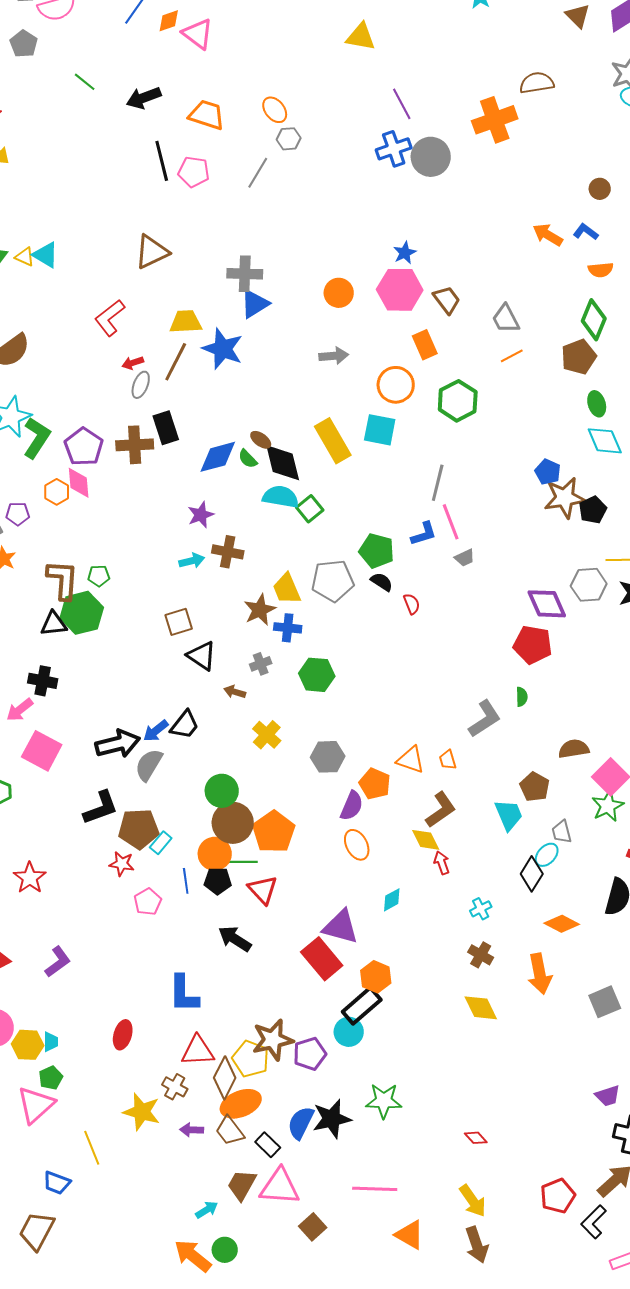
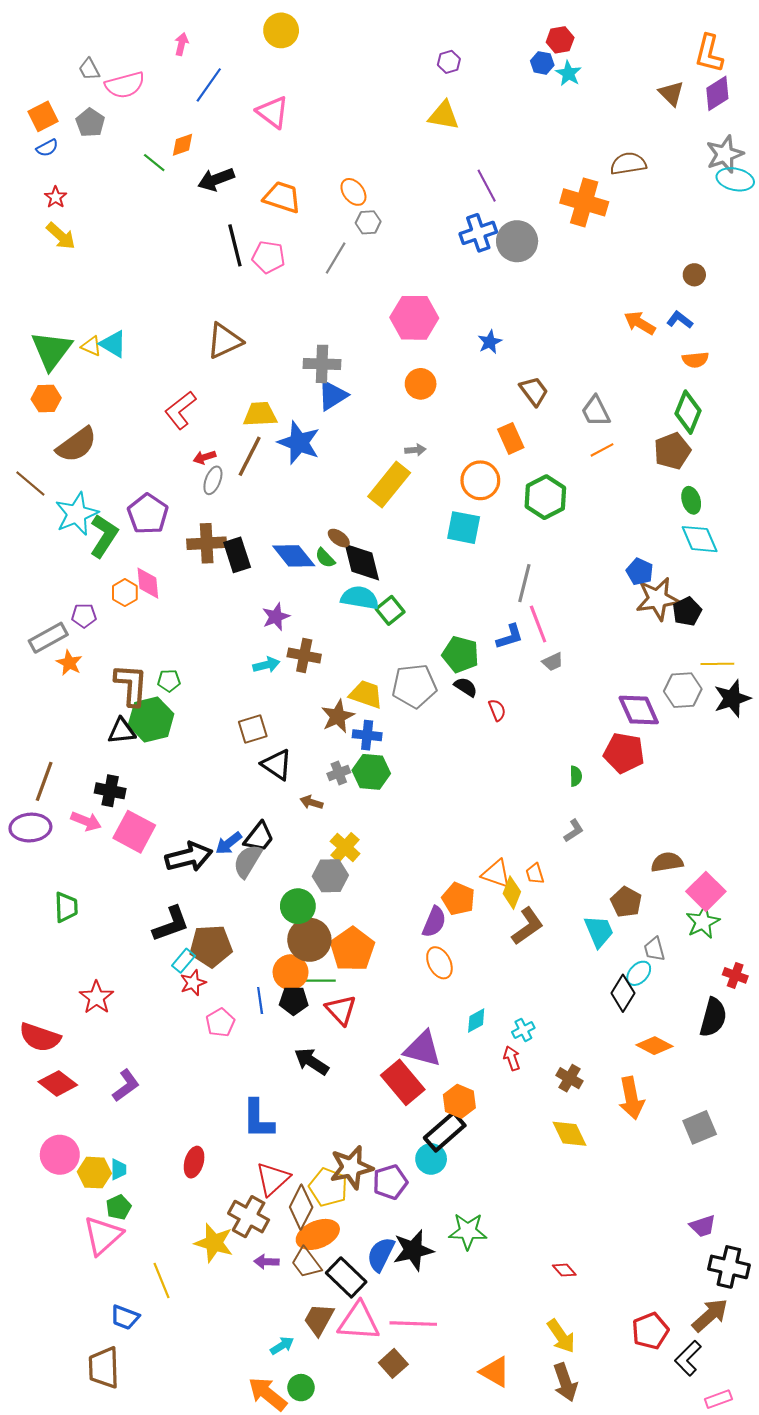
orange diamond: (169, 21) -> (182, 145), moved
orange cross: (495, 120) -> (584, 202), turned 36
pink hexagon: (400, 290) -> (414, 318), moved
gray arrow: (334, 356) -> (415, 450), size x0.7
black rectangle: (166, 428) -> (237, 555), moved
yellow rectangle: (333, 441) -> (389, 485), moved, turned 69
purple pentagon: (84, 447) -> (148, 514), moved
blue diamond: (218, 457) -> (294, 556), turned 66
yellow trapezoid: (287, 589) -> (366, 694), turned 132
green hexagon: (317, 675) -> (371, 772), moved
green semicircle: (522, 697) -> (576, 776), moved
pink arrow: (20, 710) -> (86, 821), turned -120
gray L-shape: (485, 719) -> (574, 831), size x0.6
pink square: (42, 751) -> (134, 832), moved
gray hexagon: (328, 757) -> (330, 876), moved
gray semicircle: (149, 765) -> (248, 861), moved
yellow diamond: (426, 840) -> (512, 893), moved, turned 48
cyan rectangle: (161, 843) -> (184, 961), moved
red arrow: (442, 863) -> (512, 1058), moved
red star: (122, 864) -> (193, 983), turned -30
cyan cross: (481, 909) -> (523, 1030), moved
red triangle: (198, 1051) -> (273, 1179), turned -39
brown cross: (175, 1087) -> (249, 1217), size x1.5
black rectangle: (268, 1145) -> (346, 1277), size x1.5
pink line: (375, 1189) -> (413, 1324), moved
brown trapezoid: (37, 1231) -> (104, 1368), turned -30

